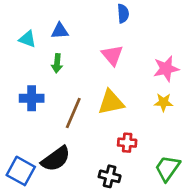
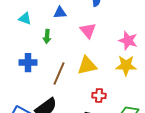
blue triangle: (60, 31) -> (60, 13), moved
pink star: (166, 69) -> (128, 41), turned 30
yellow star: (163, 102) -> (126, 66), size x1.5

